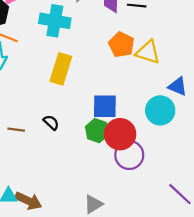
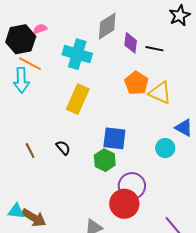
cyan circle: (160, 110) -> (165, 148), size x0.7
brown line: (16, 130) -> (30, 151), turned 49
red circle: (120, 134) -> (124, 204), moved

